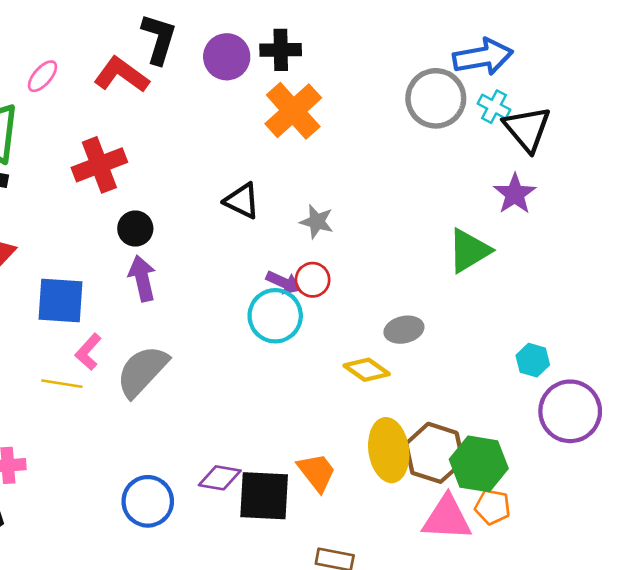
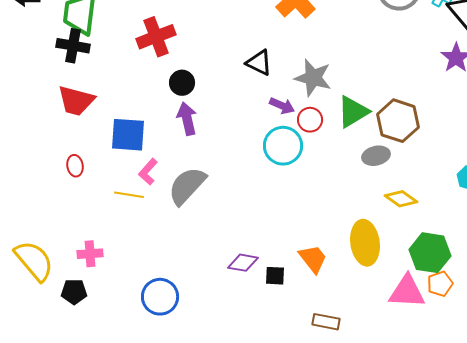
gray star: (317, 222) -> (313, 78), size x1.5
green triangle: (469, 251) -> (353, 112), moved
purple arrow: (283, 283) -> (282, 106), moved
yellow diamond: (367, 370) -> (401, 199), moved
brown hexagon: (434, 453) -> (398, 121), moved
black square: (264, 496) -> (275, 276), size x0.5
blue circle: (148, 501) -> (160, 297), moved
orange pentagon: (493, 507) -> (440, 284), turned -30

